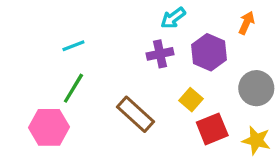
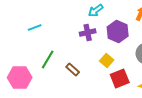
green line: (73, 88) -> (48, 60), moved
brown rectangle: (135, 114) -> (73, 70), size x0.6

